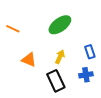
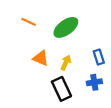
orange line: (13, 29) -> (29, 22), moved
orange triangle: (29, 60) -> (41, 58), moved

